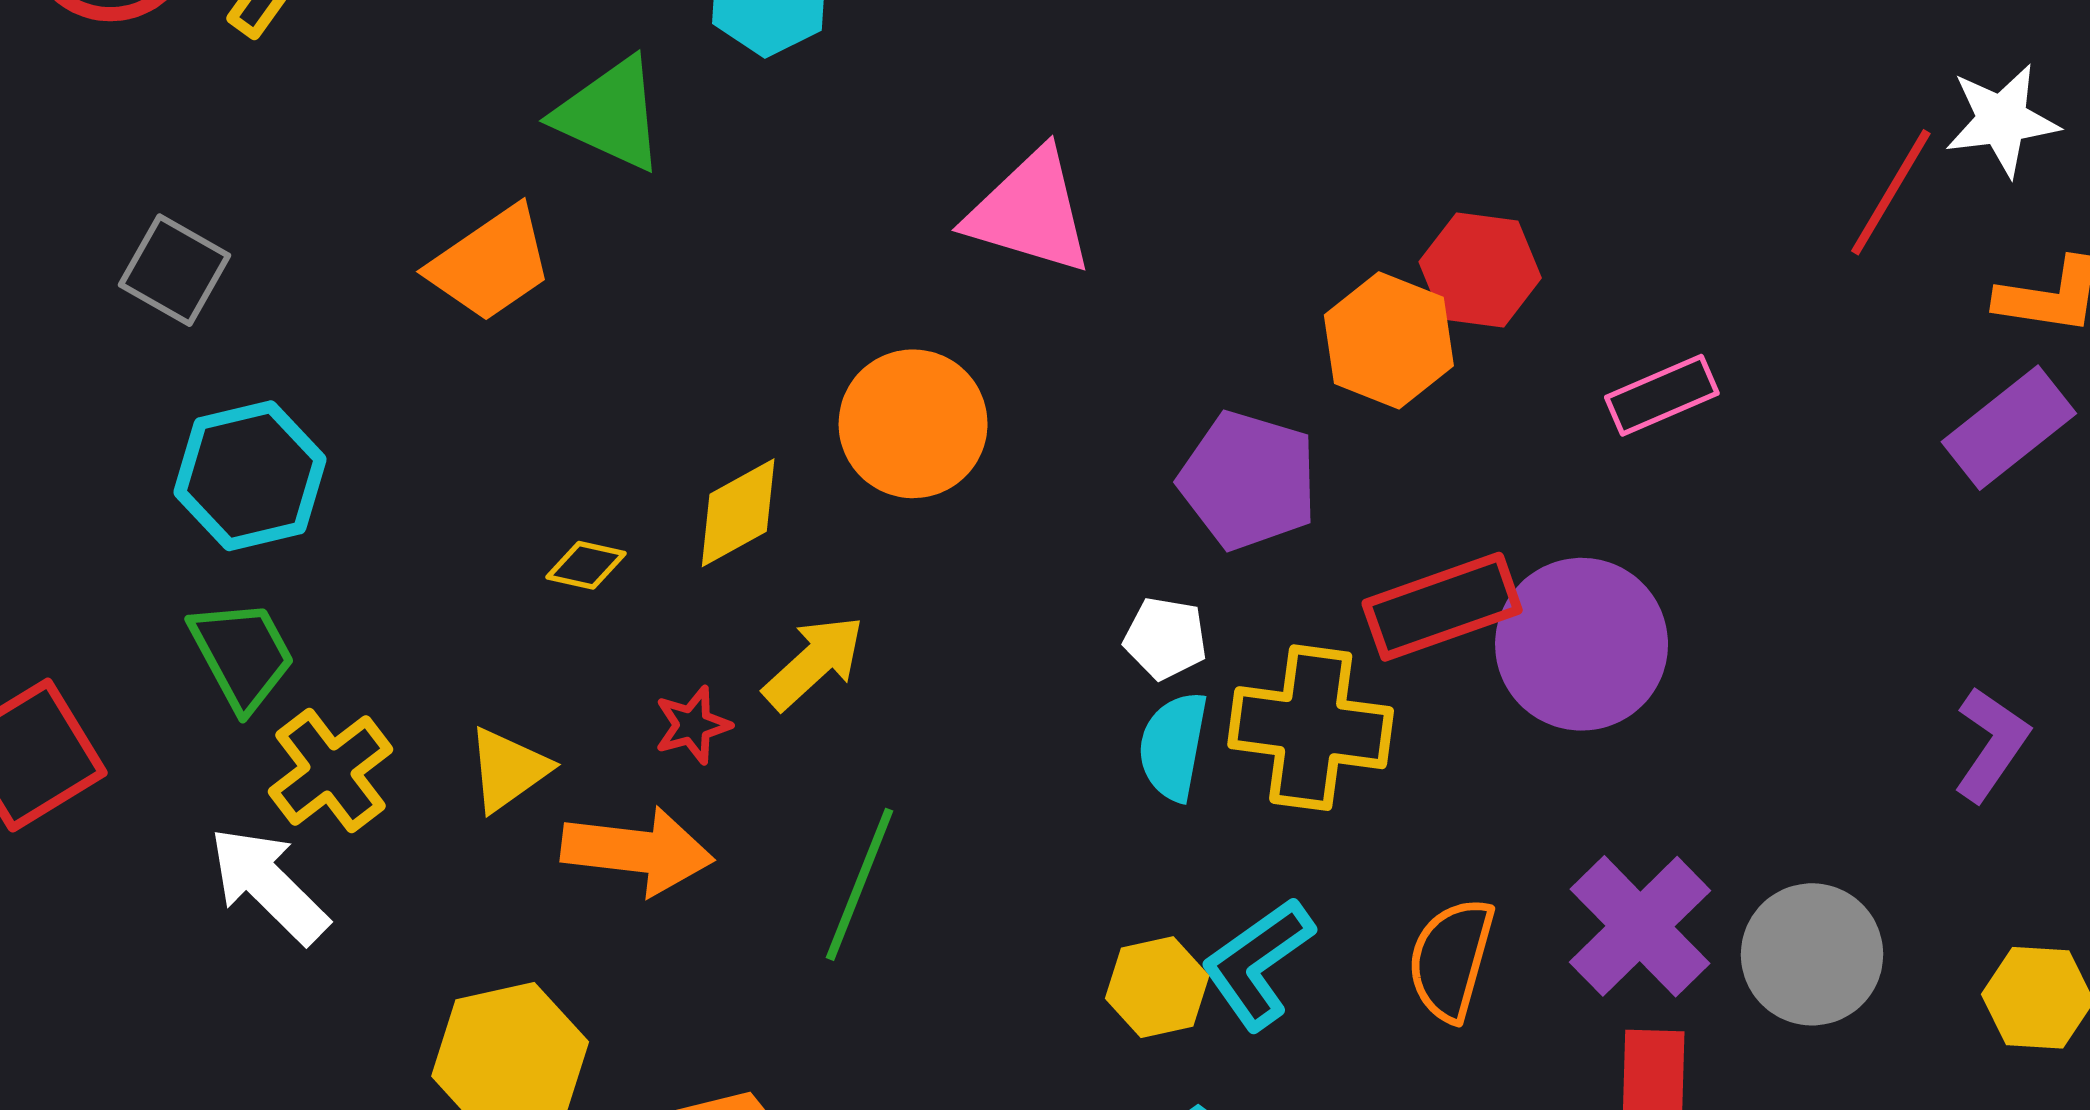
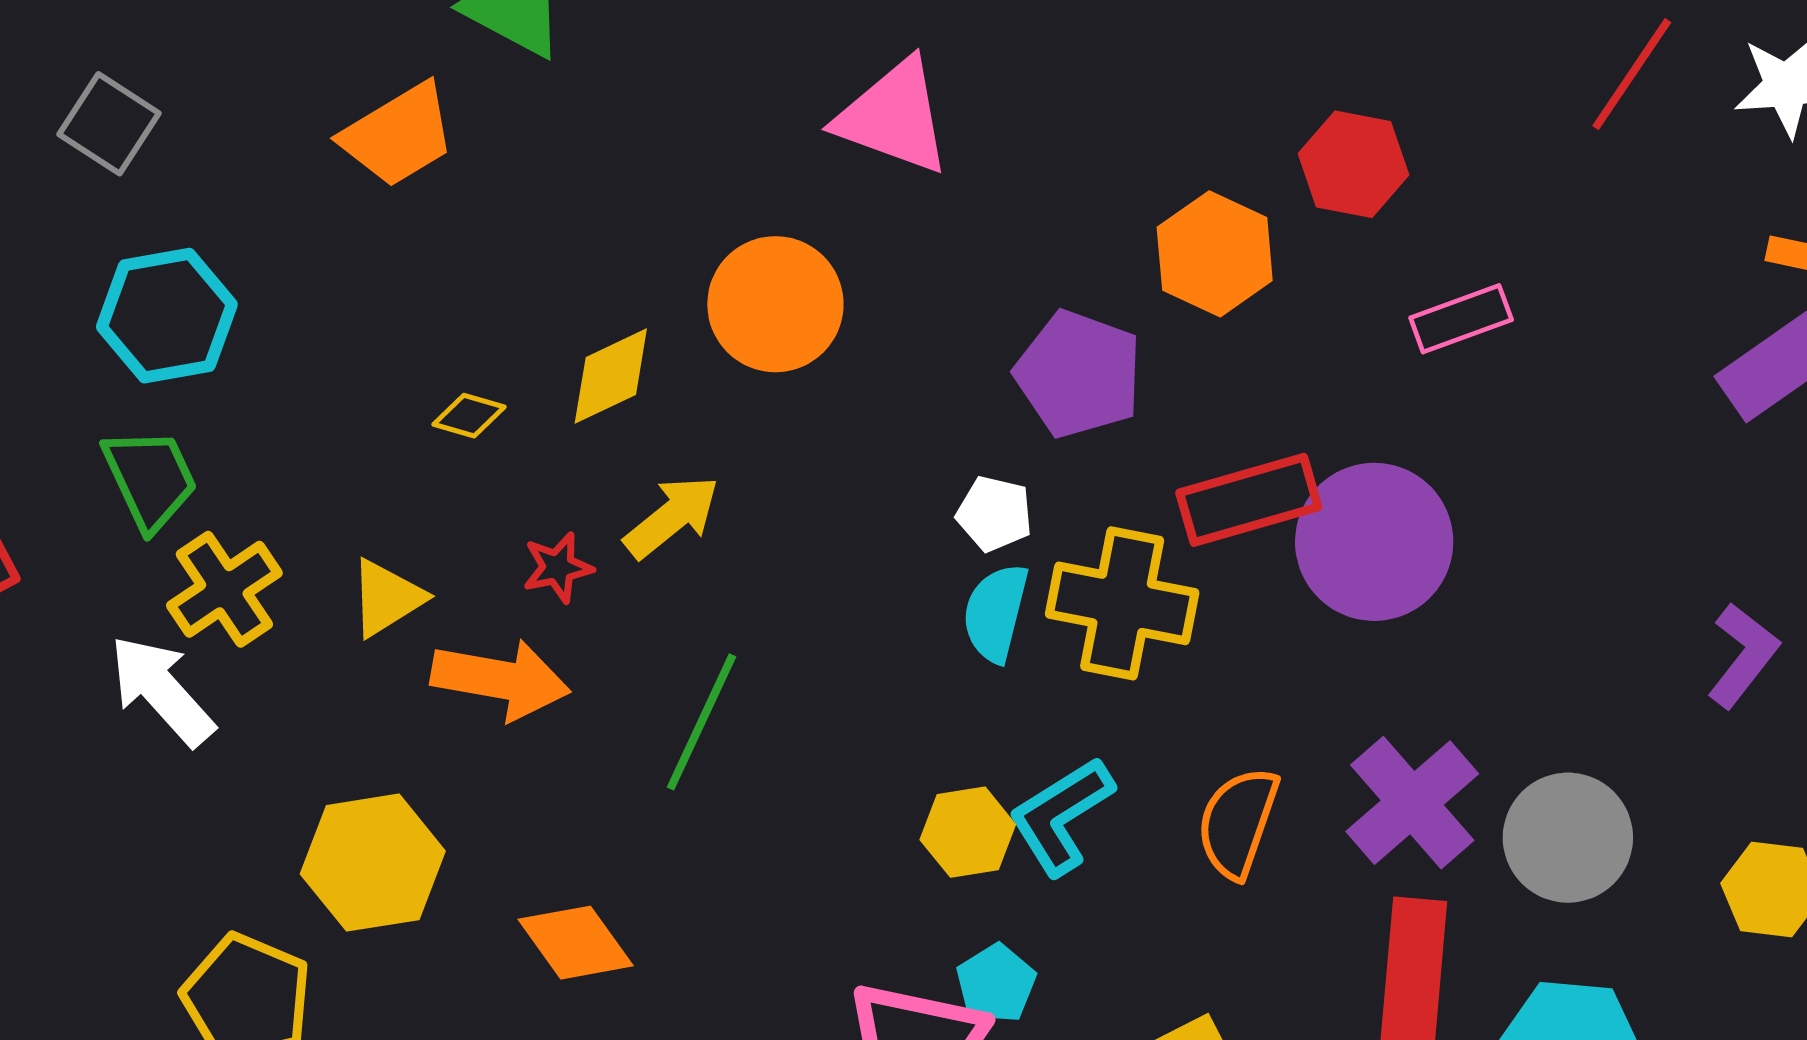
red line: (1891, 192) -> (1632, 74), moved
red hexagon: (1480, 270) -> (1354, 164), moved

